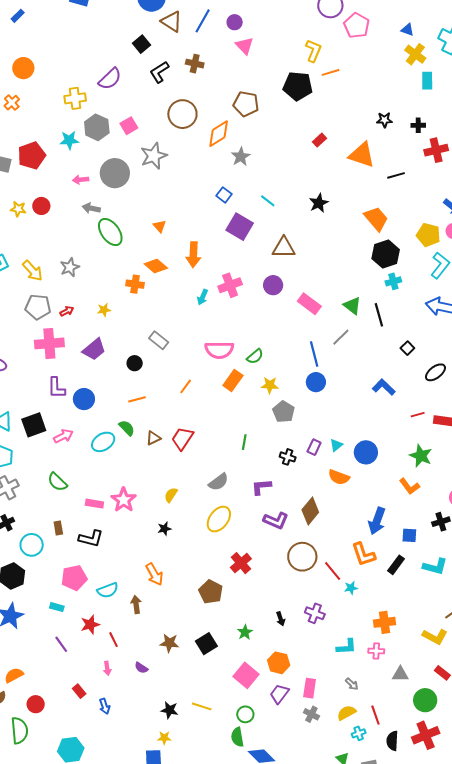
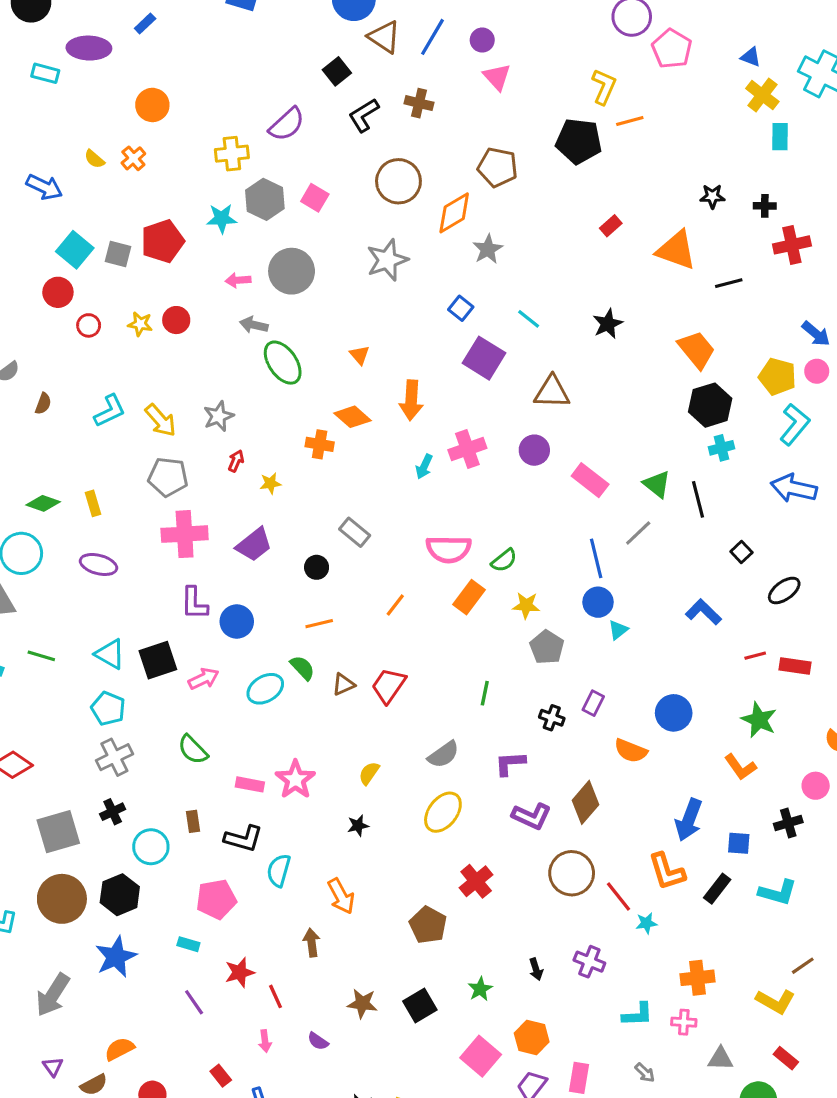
pink square: (129, 126) -> (315, 198), turned -30
gray star: (154, 156) -> (387, 260), moved
red arrow: (67, 311) -> (236, 461), moved, turned -40
cyan triangle: (336, 445) -> (618, 630), moved
cyan semicircle: (108, 590) -> (279, 870), moved, turned 125

